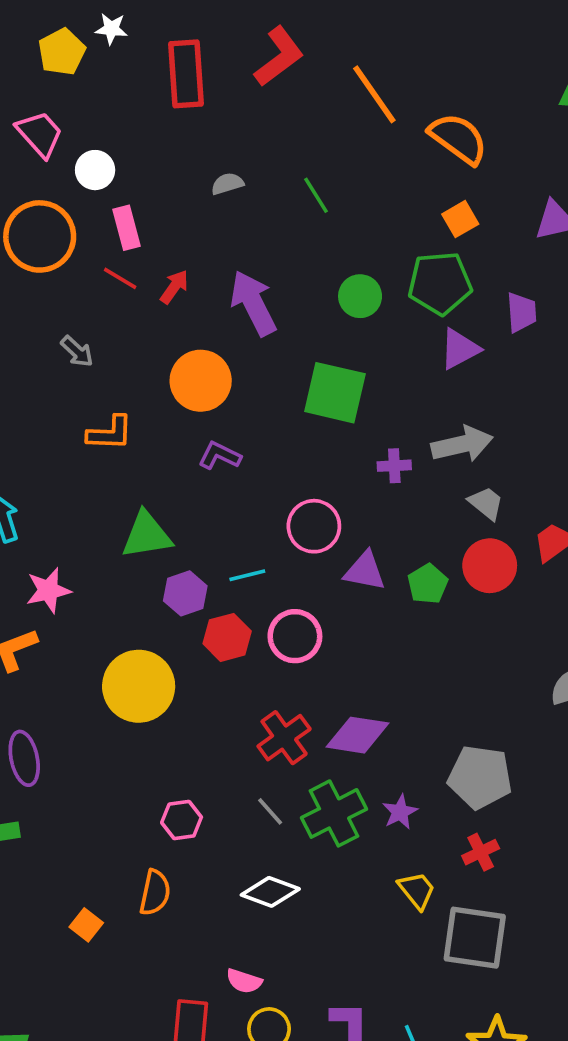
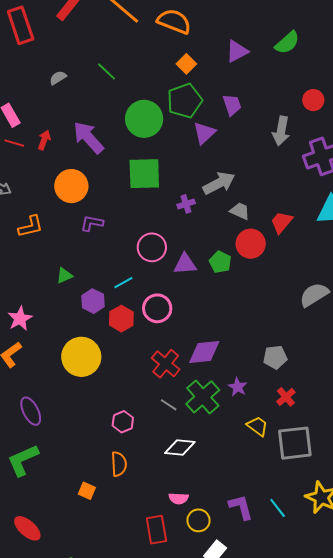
green circle: (360, 296) -> (144, 119), size x1.6
green triangle: (147, 535) -> (64, 276), size x0.6
gray pentagon: (480, 777) -> (275, 357), size x0.7

